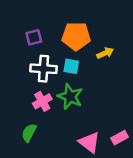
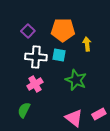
purple square: (34, 37) -> (28, 31), turned -32
yellow arrow: (105, 53) -> (87, 44), turned -72
green star: (70, 97) -> (76, 80), moved

